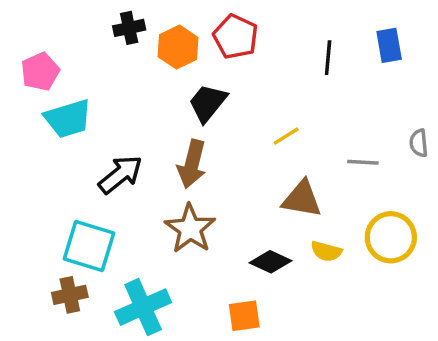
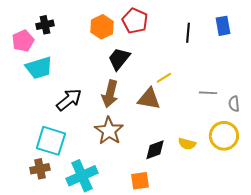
black cross: (129, 28) -> (45, 25), moved
gray semicircle: (419, 143) -> (234, 104), moved
brown triangle: (302, 199) -> (149, 99), moved
black diamond: (270, 262) -> (155, 150), turned -45

